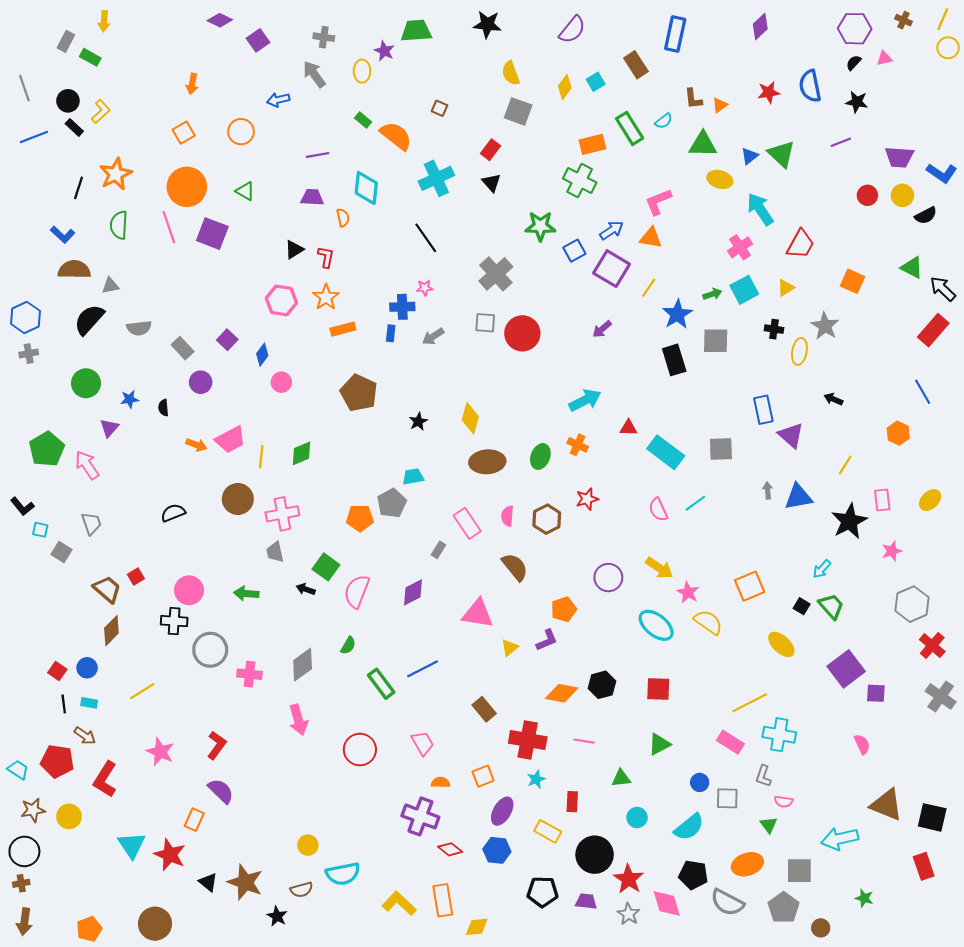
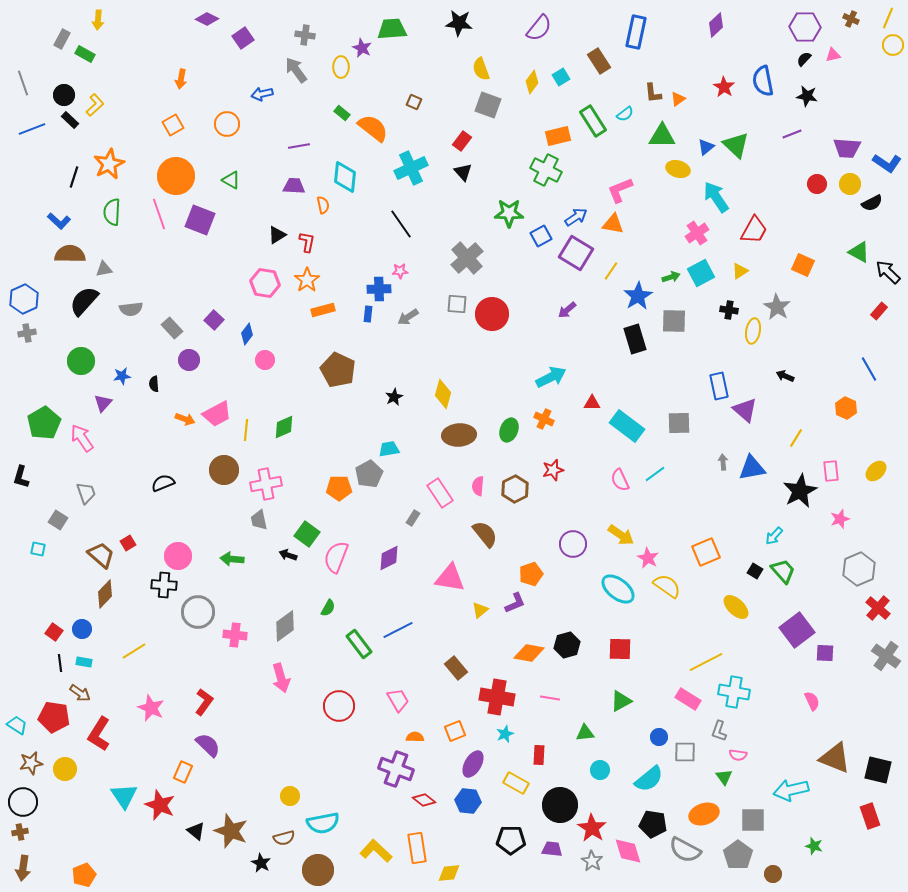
red star: (769, 92) -> (724, 87), turned -30
red rectangle: (933, 330) -> (879, 311), size x0.6
black L-shape: (22, 506) -> (21, 477), turned 55
cyan square: (40, 530) -> (38, 549), moved
brown circle: (155, 924) -> (318, 870), moved

